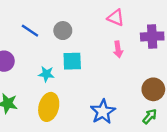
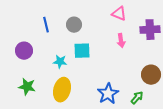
blue line: (30, 31) -> (46, 25), turned 42
green arrow: (150, 116) -> (137, 98), moved

